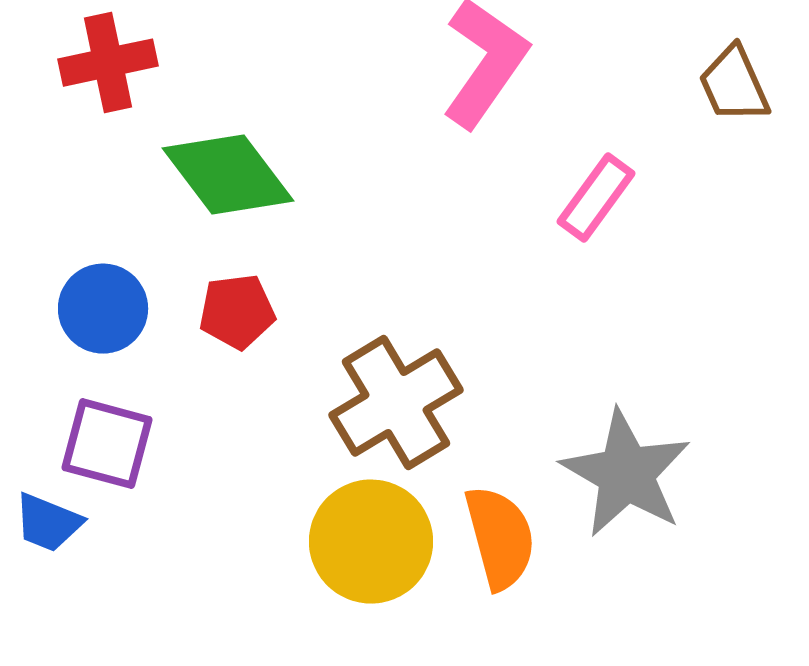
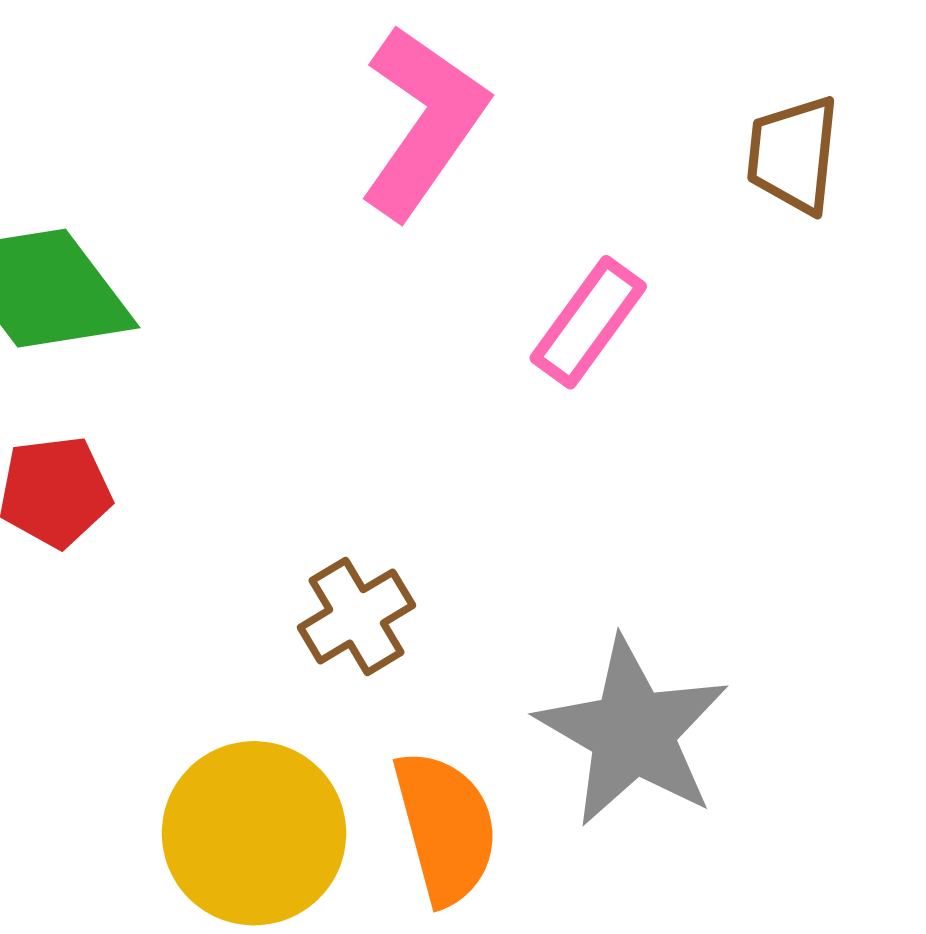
brown trapezoid: (734, 85) -> (793, 154), turned 30
brown cross: (396, 403) -> (356, 616), moved, size x0.6

